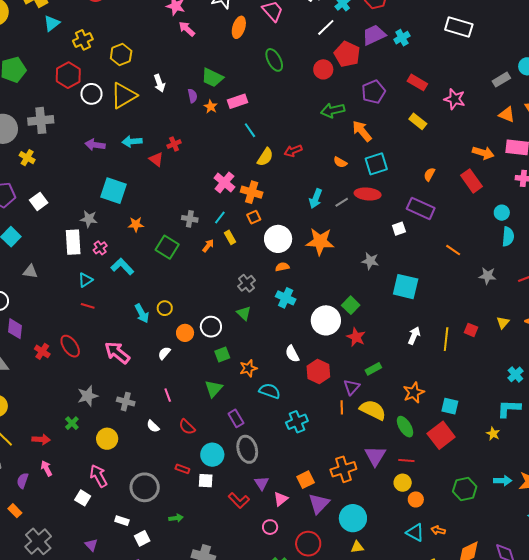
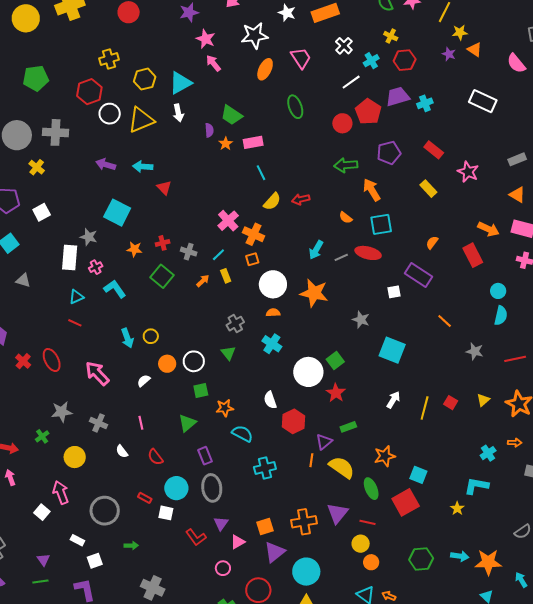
cyan triangle: (52, 23) -> (180, 83), moved, size x1.4
red cross: (174, 144) -> (163, 243), moved

